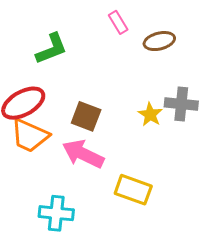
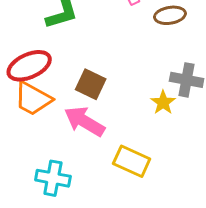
yellow star: (150, 114) -> (163, 102), moved

